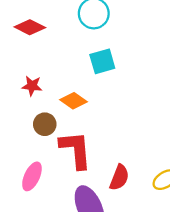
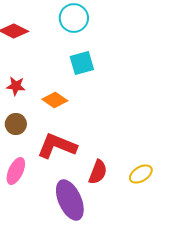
brown circle: (45, 124) -> (16, 124), moved
red L-shape: (76, 150) -> (57, 146), turned -63

